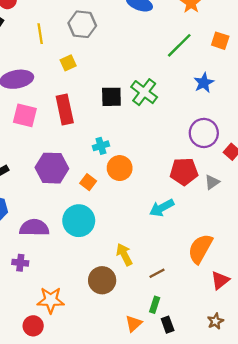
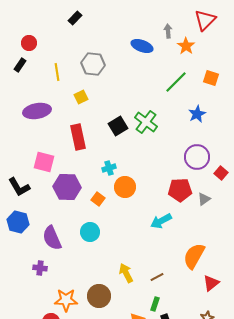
black square: (111, 97) -> (118, 126), turned -30
pink square: (25, 115) -> (44, 162), moved
cyan circle: (79, 221) -> (90, 232), size x0.7
purple semicircle: (34, 228) -> (52, 238), turned -115
yellow arrow: (124, 255) -> (126, 273), moved
brown circle: (102, 280) -> (99, 296), moved

